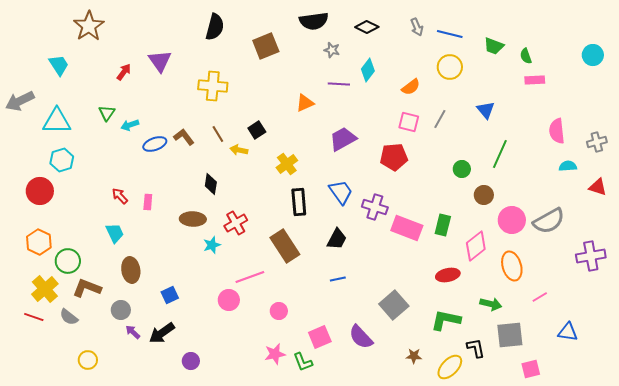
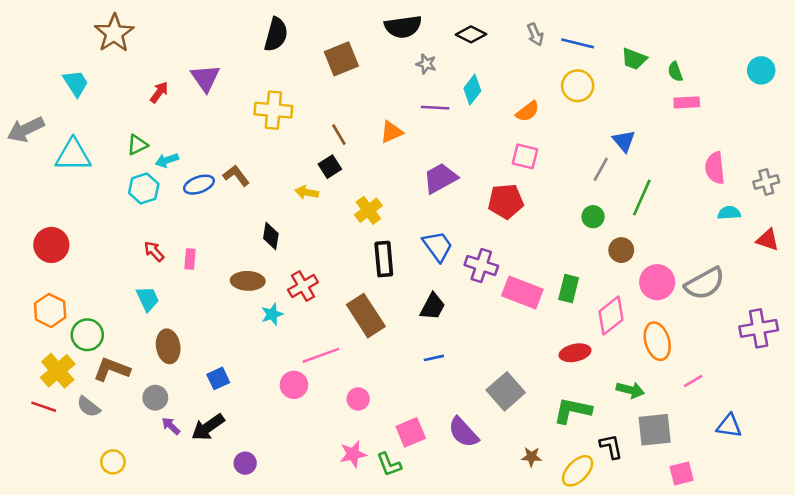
green triangle: (107, 113) -> (137, 145), turned 30
gray line: (440, 119) -> (601, 169), moved
brown line: (218, 134) -> (339, 135), moved
cyan hexagon: (62, 160) -> (144, 188), moved

